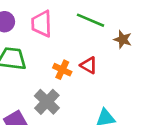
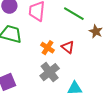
gray cross: (47, 102) -> (50, 72), moved

